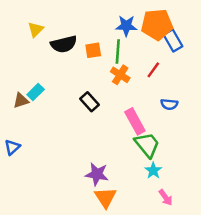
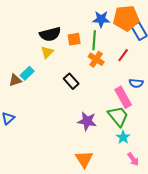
yellow triangle: (36, 29) -> (47, 52), moved
pink rectangle: (135, 121) -> (123, 97), moved
purple star: (97, 174) -> (87, 121), moved

